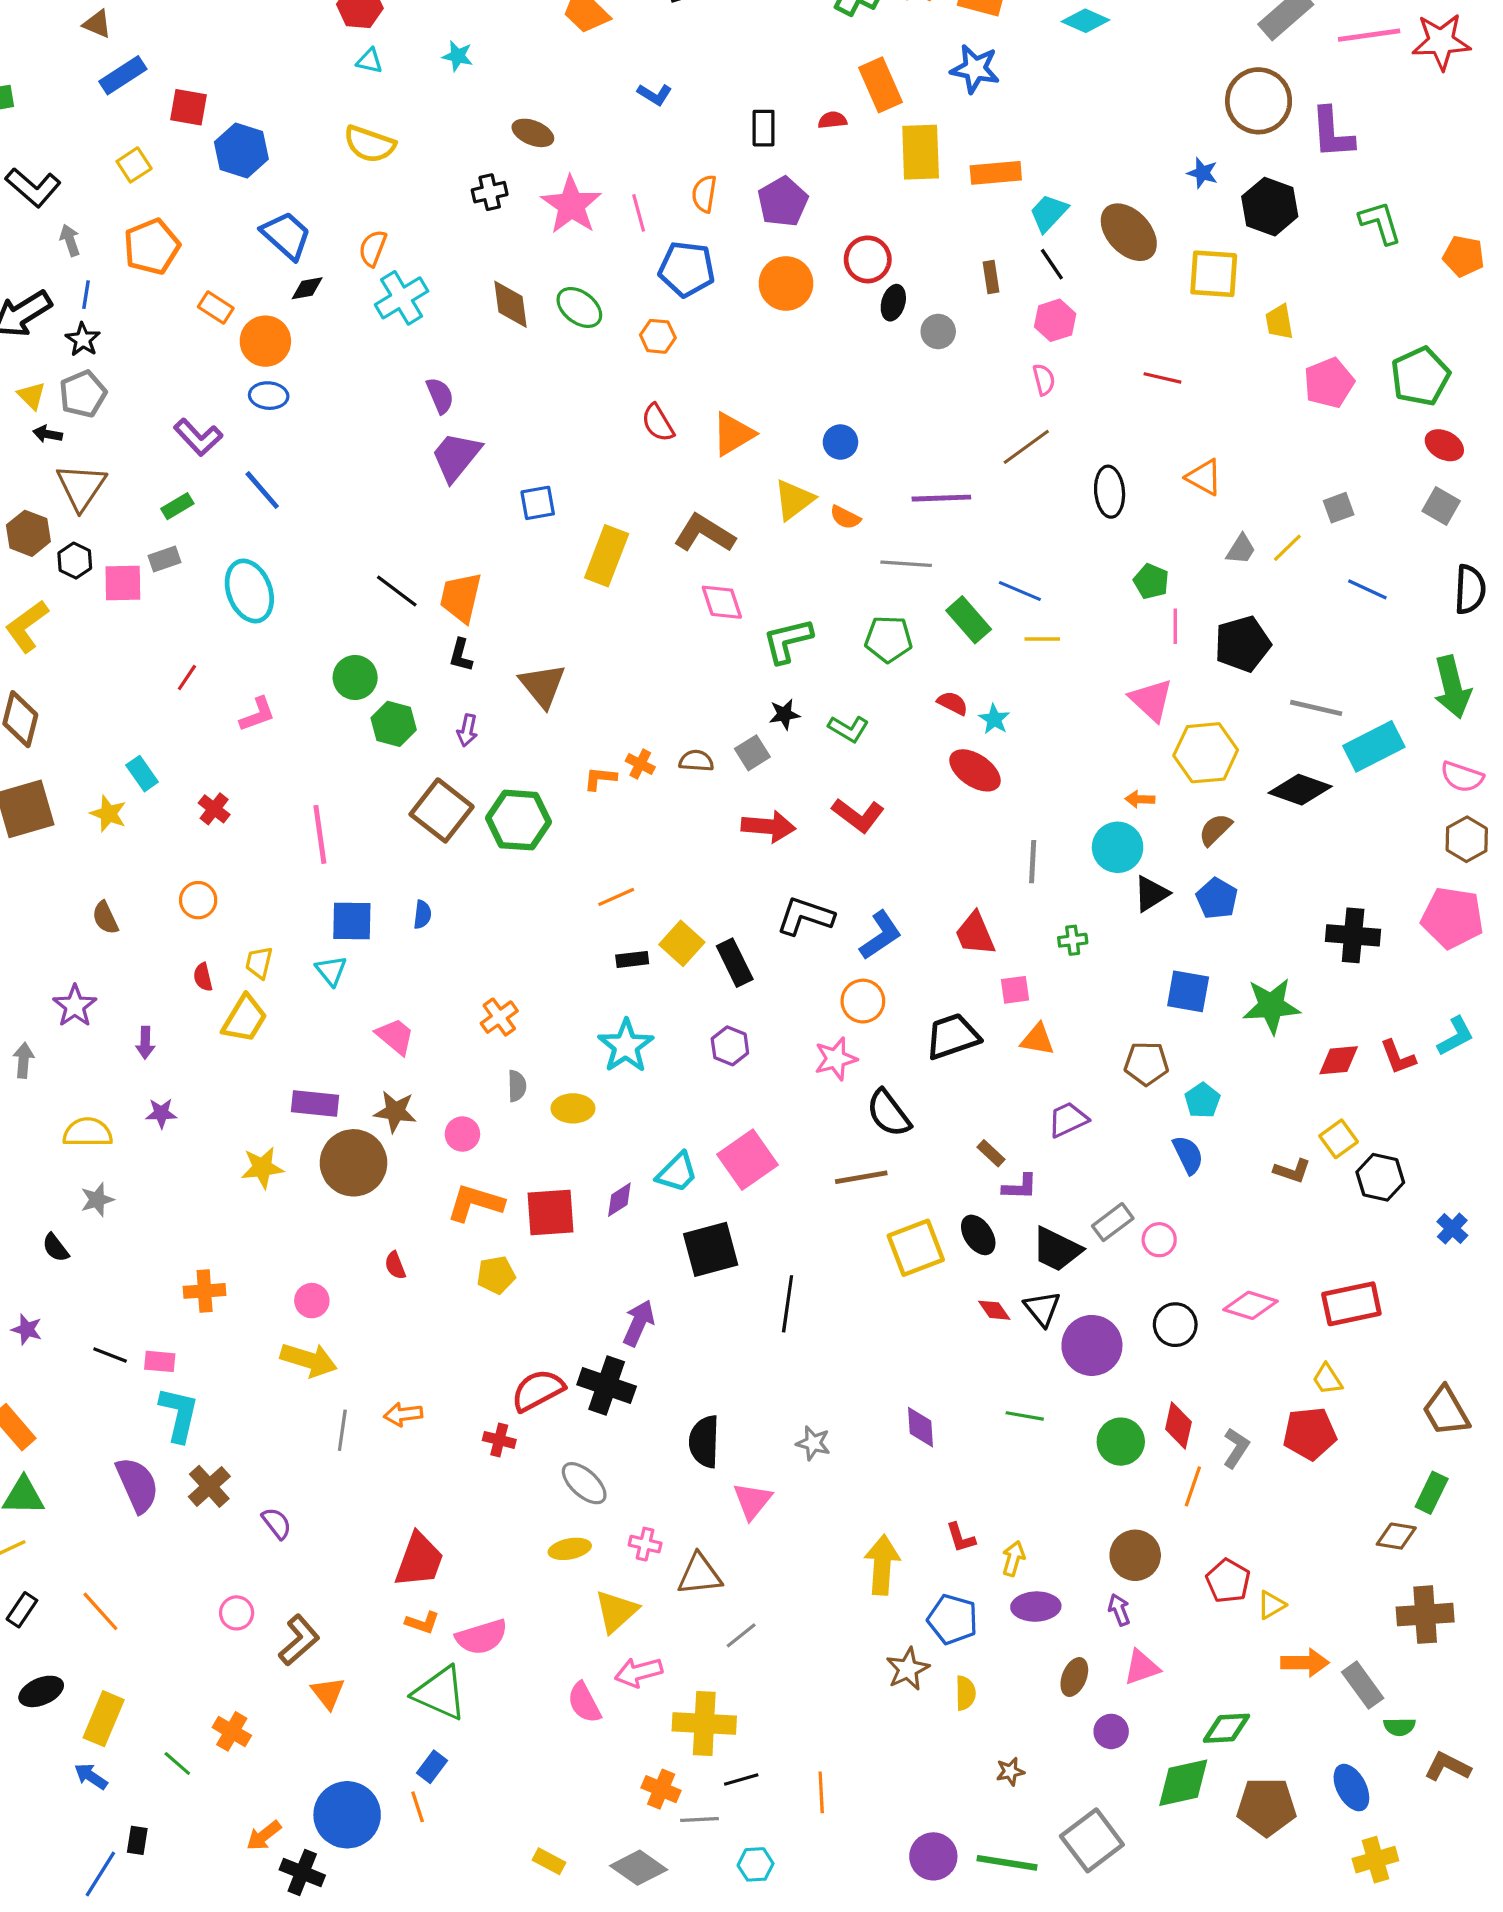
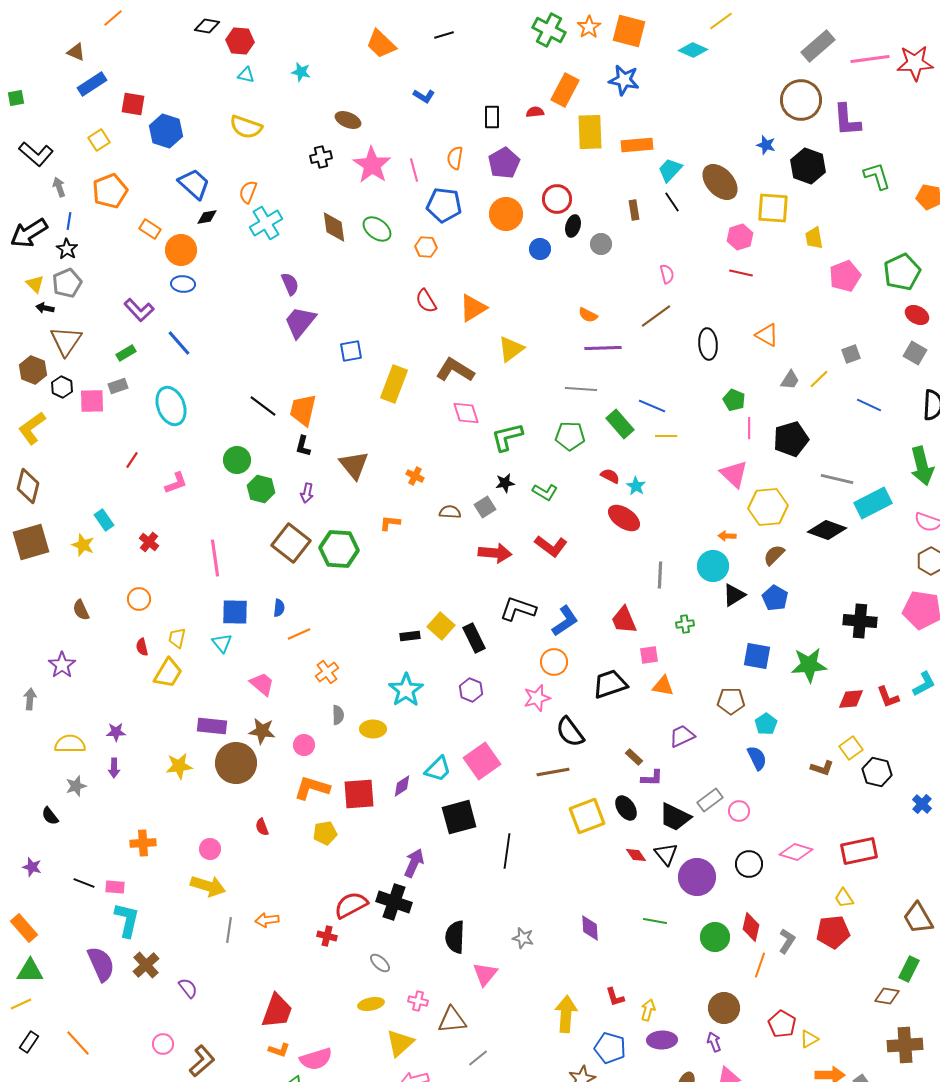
orange rectangle: (880, 85) -> (565, 90), turned 52
pink hexagon: (1055, 320) -> (740, 237), moved
blue circle: (840, 442) -> (540, 249), moved
orange semicircle: (845, 517) -> (588, 315), moved
orange cross: (640, 764) -> (415, 476), moved
orange line: (616, 897) -> (299, 634), moved
purple arrow: (145, 1043) -> (114, 768), moved
gray ellipse: (584, 1483) -> (380, 963), size x0.7

